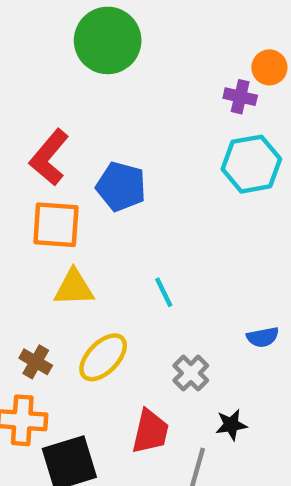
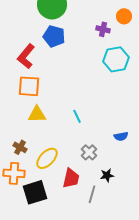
purple cross: (240, 97) -> (103, 29), moved
blue pentagon: (121, 187) -> (54, 36), moved
yellow ellipse: (103, 357) -> (47, 158), moved

